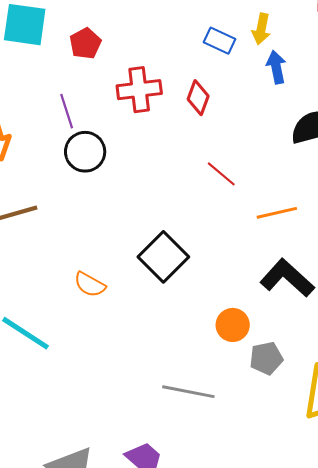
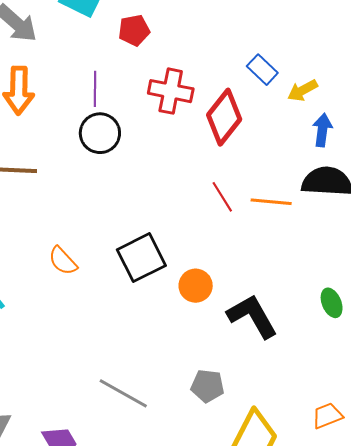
yellow arrow: (261, 29) -> (303, 90), moved, turned 32
blue arrow: (276, 67) -> (322, 130), moved
red diamond: (198, 98) -> (224, 117), size x1.6
orange line: (277, 213) -> (271, 202), moved
orange circle: (233, 325) -> (196, 286), moved

